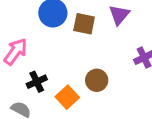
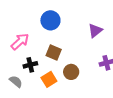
brown square: (84, 24) -> (54, 52), moved

